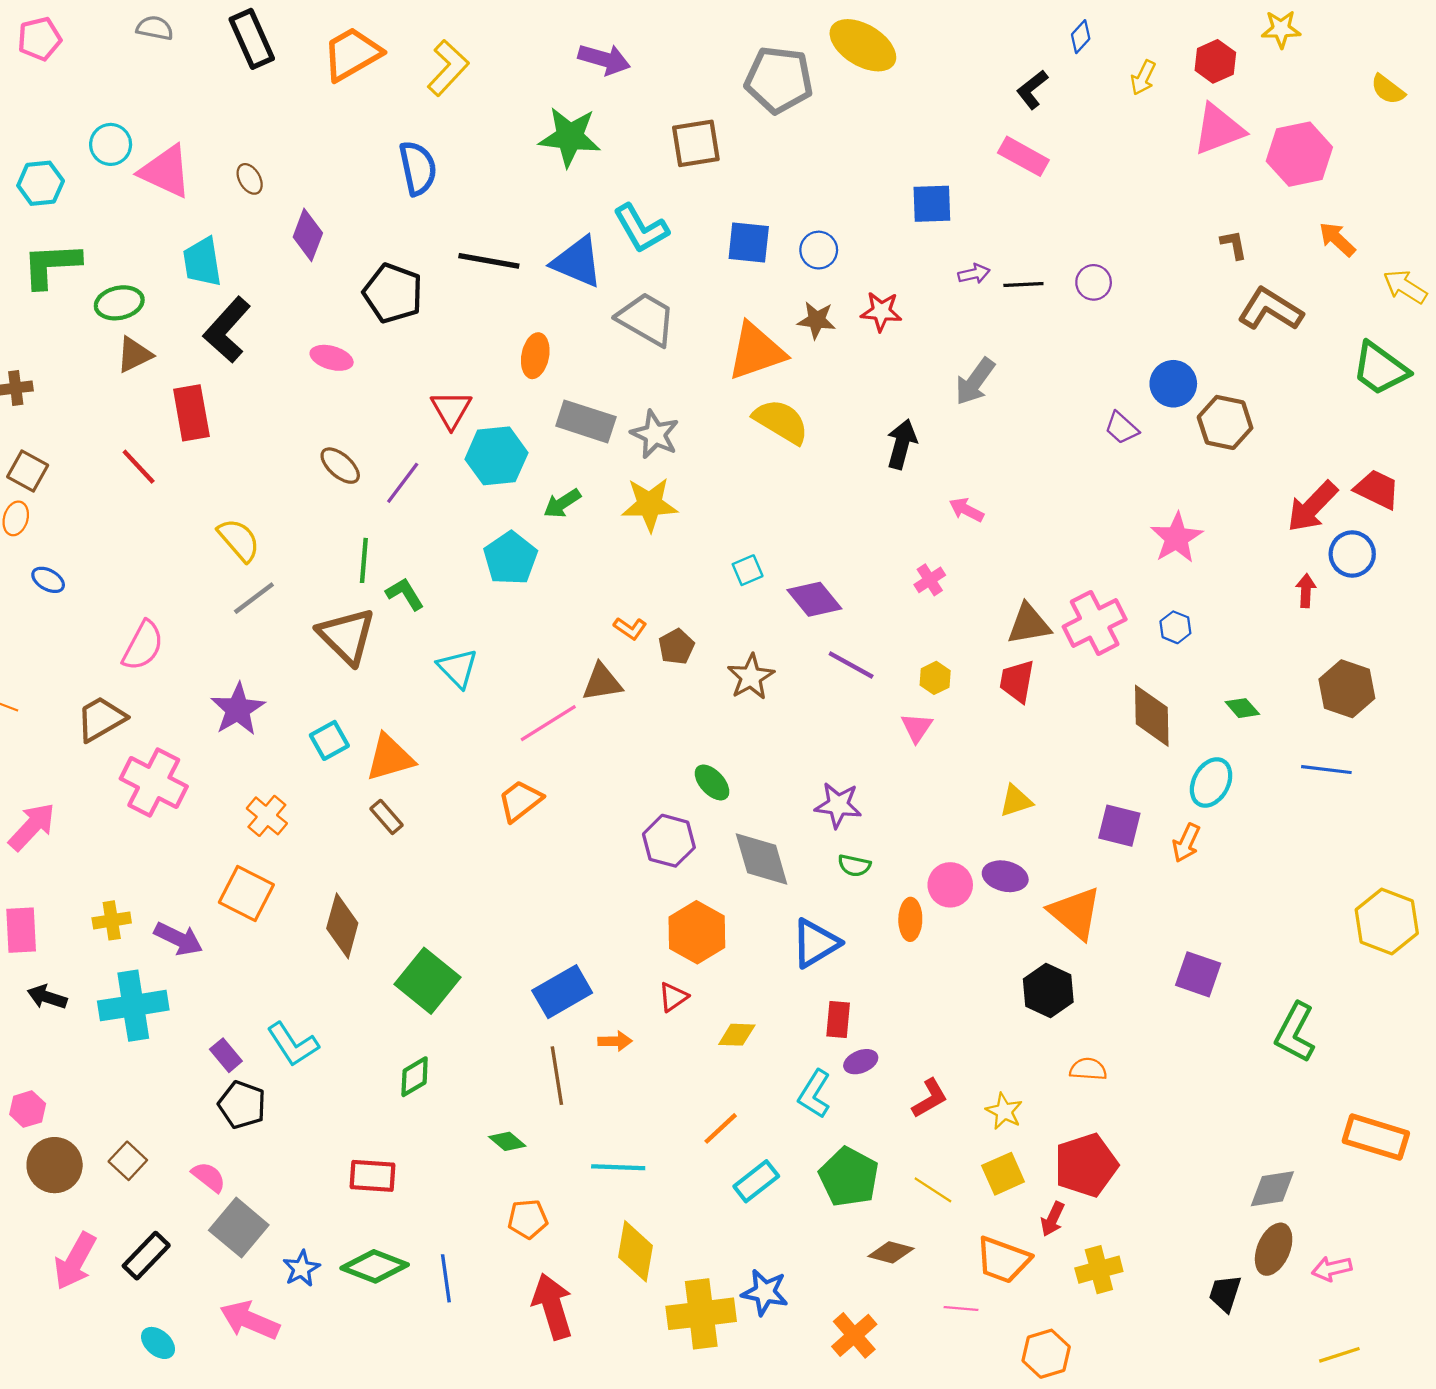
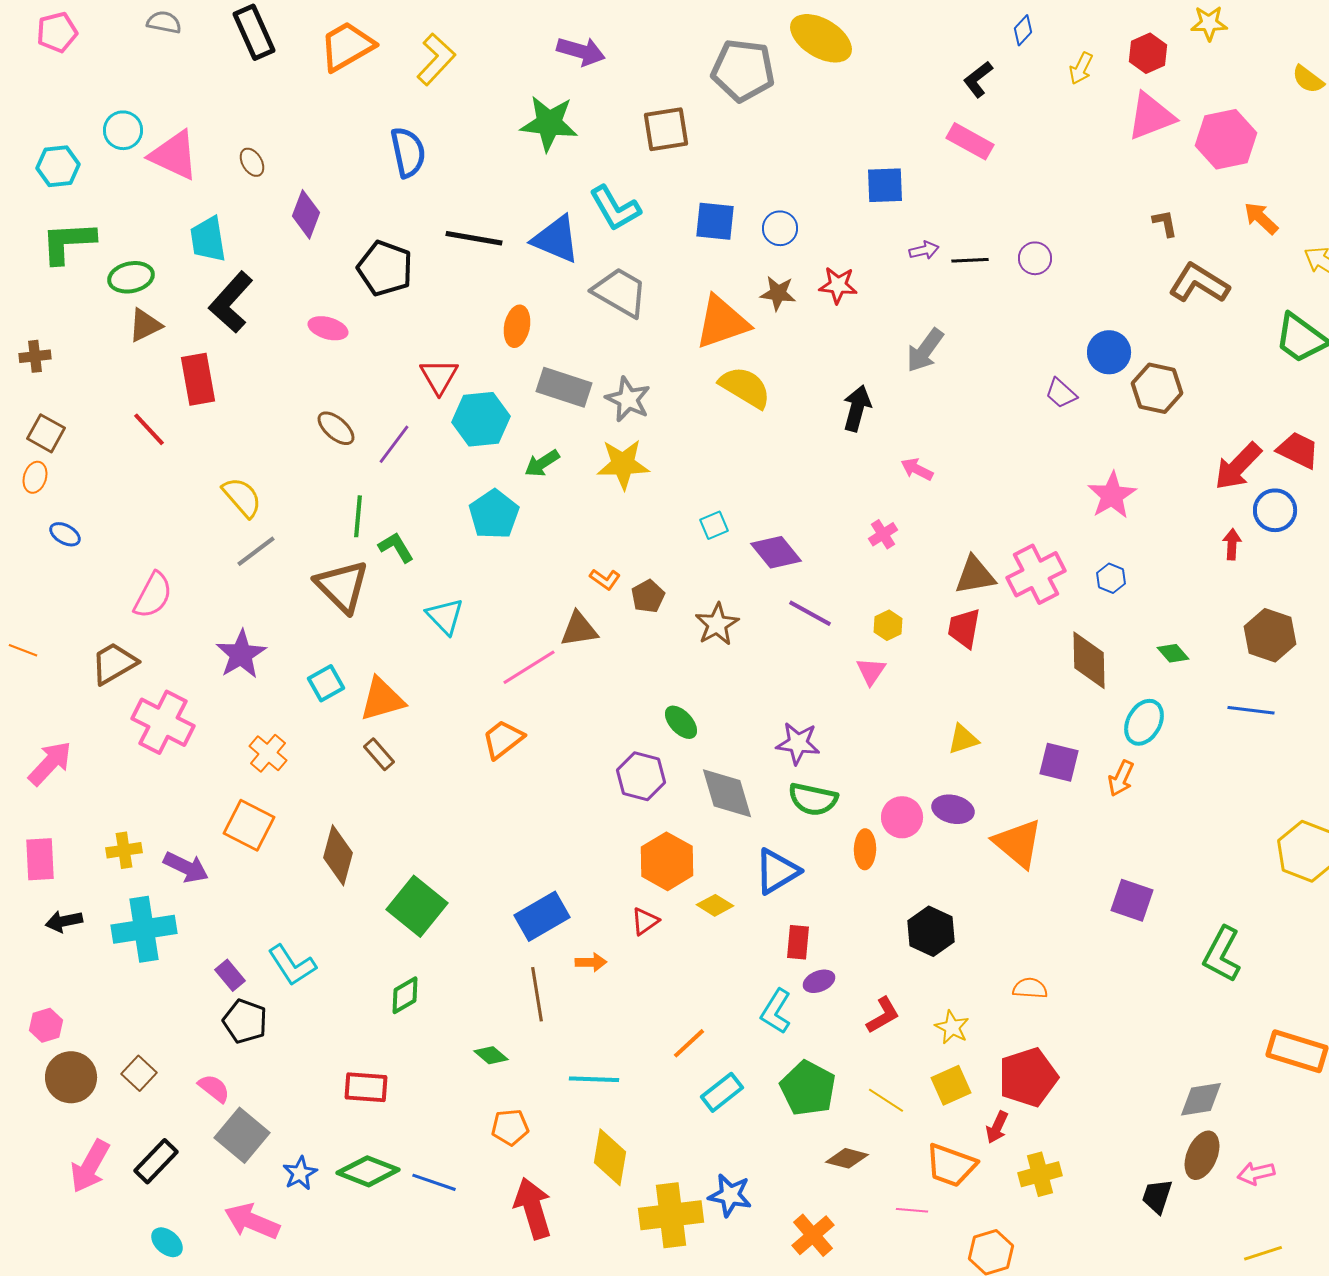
green semicircle: (854, 865) -> (813, 799), size x1.6
black hexagon: (1048, 990) -> (931, 931), moved
black arrow: (47, 997) -> (64, 921), turned -30
yellow diamond: (737, 1035) -> (715, 905), moved, turned 30
blue line: (446, 1278) -> (434, 1182), turned -63

